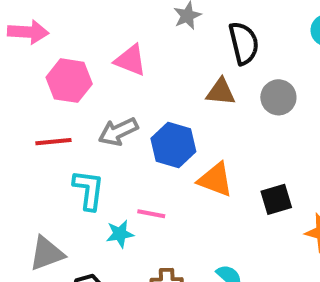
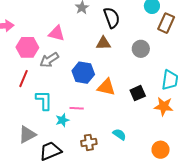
gray circle: (278, 97) -> (141, 49), moved
gray arrow: (118, 132) -> (49, 60), moved
red line: (53, 142) -> (23, 79), turned -54

